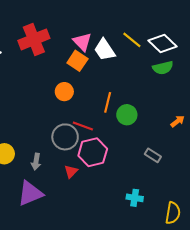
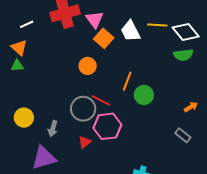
yellow line: (132, 40) -> (157, 25), turned -42
pink triangle: (82, 42) -> (94, 19), moved
gray rectangle: (153, 155) -> (183, 135), moved

